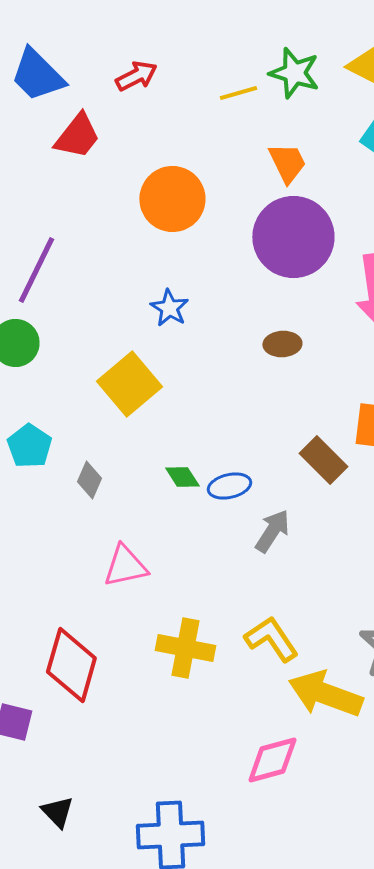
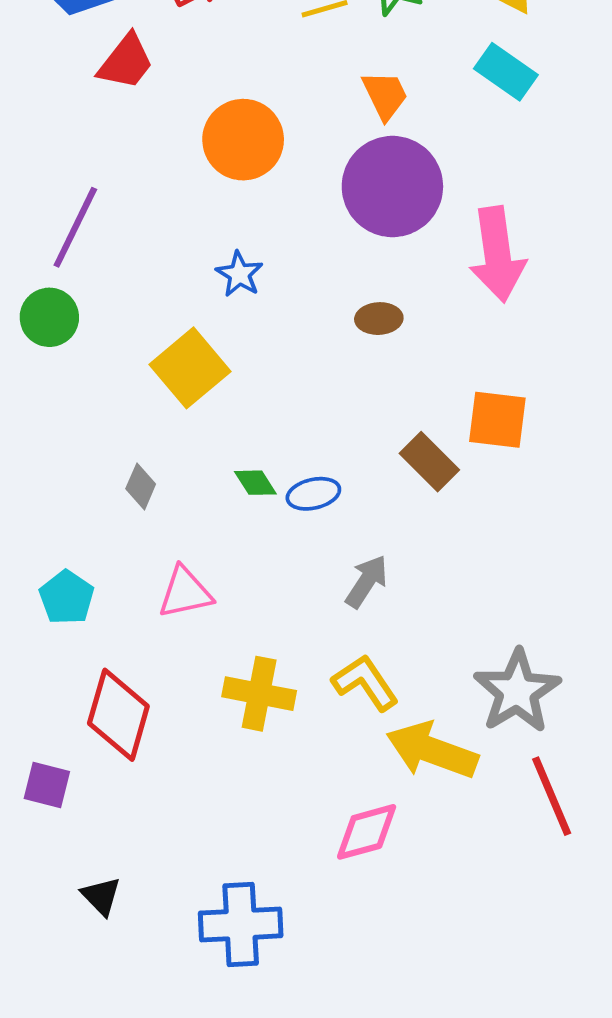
cyan pentagon: (29, 446) -> (67, 597), moved
gray arrow: (272, 531) -> (367, 581), moved

